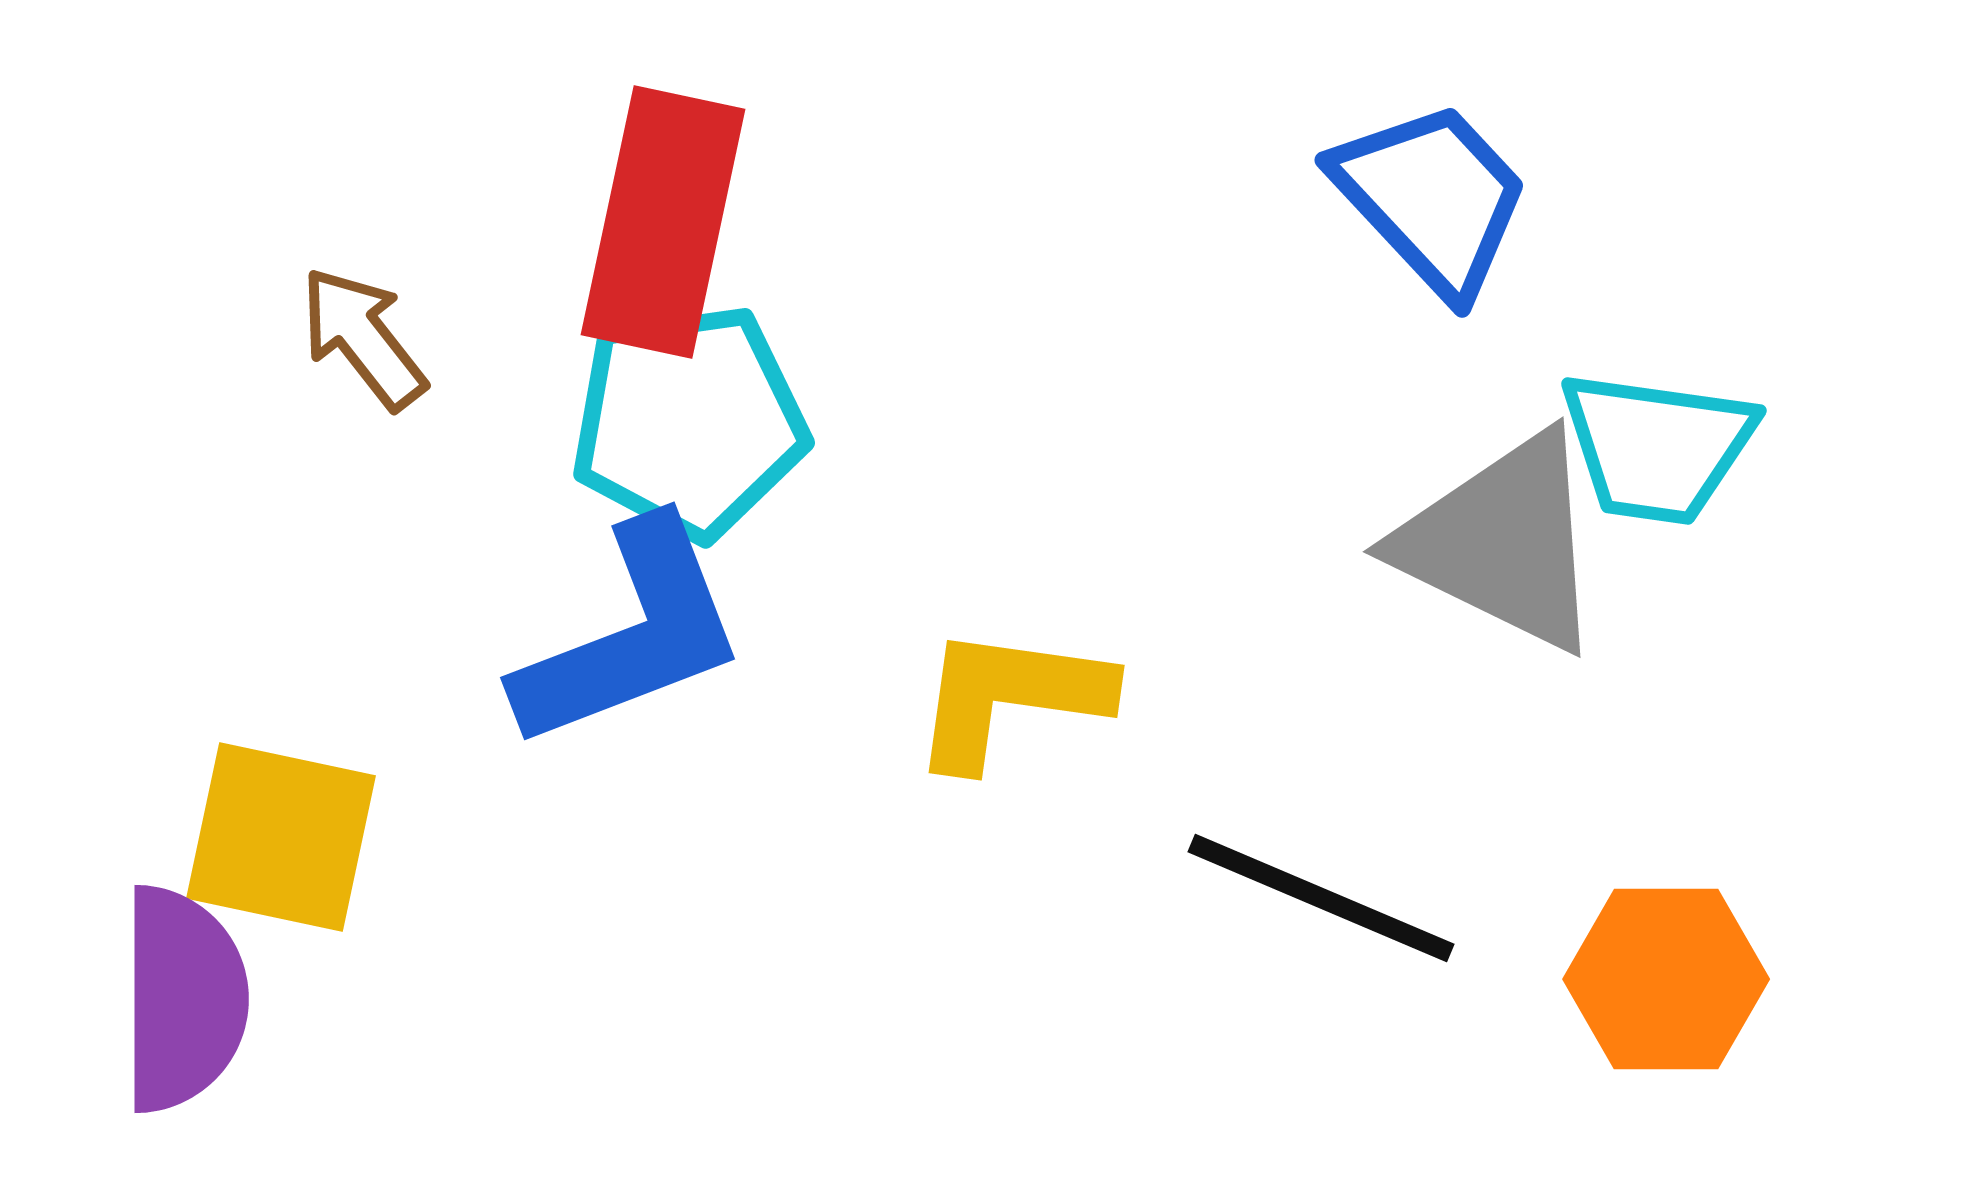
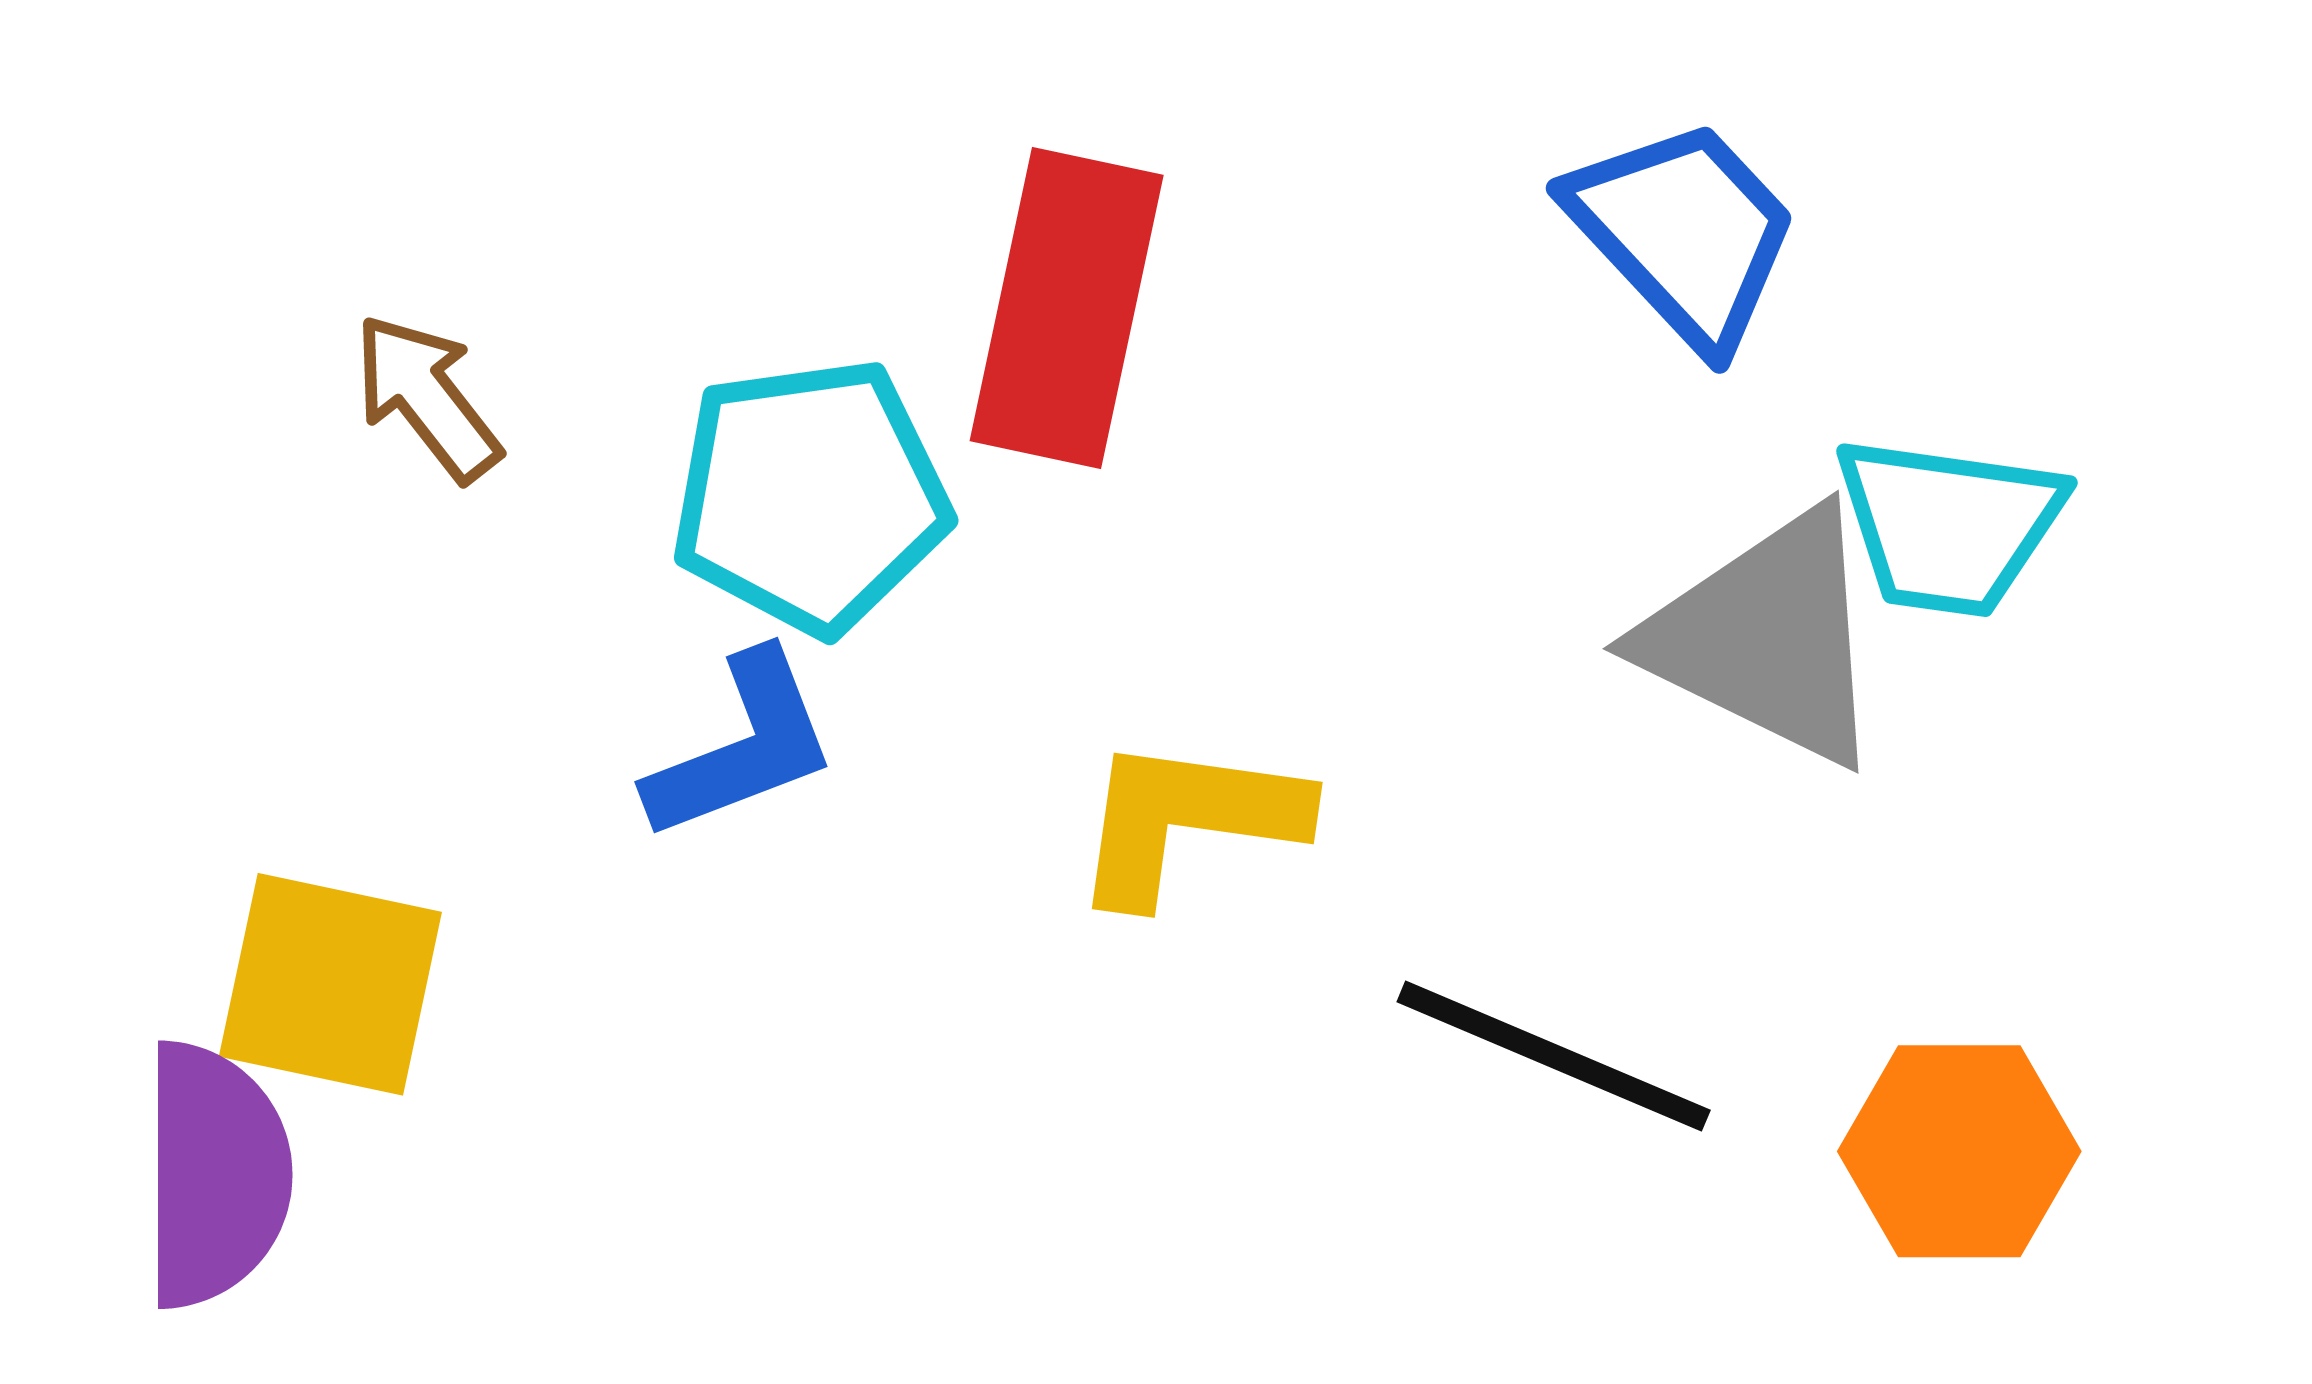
red rectangle: (663, 222) -> (1067, 308), moved
blue L-shape: (631, 635) -> (742, 747), size x0.7

